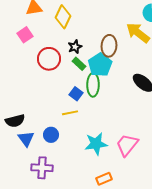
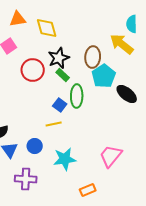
yellow diamond: (63, 17) -> (47, 28), turned -40
black star: (75, 47) -> (59, 58), size x1.5
cyan pentagon: (100, 65) -> (104, 76), moved
cyan star: (96, 144) -> (65, 159), moved

